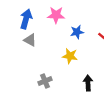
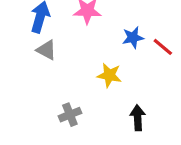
blue star: (77, 32) -> (133, 37), moved

